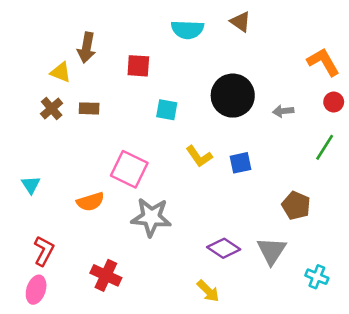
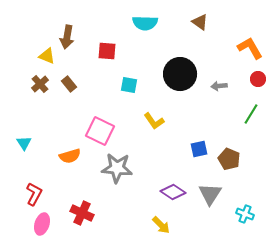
brown triangle: (240, 22) -> (200, 22), moved
brown rectangle: (89, 108) -> (69, 84), turned 49
blue square: (240, 163) -> (199, 149), moved
pink ellipse: (36, 290) -> (42, 224), moved

